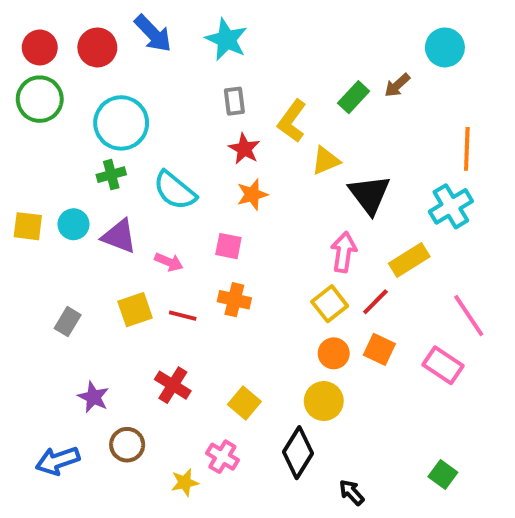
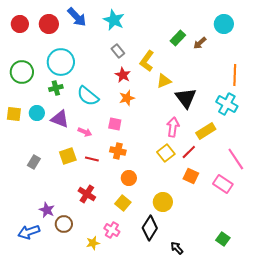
green rectangle: (354, 97) -> (178, 38), moved
green circle: (40, 99) -> (22, 72), moved
gray rectangle: (234, 101) -> (118, 51), turned -32
cyan cross: (451, 206) -> (227, 104), turned -30
orange circle: (334, 353) -> (129, 178), moved
purple star: (93, 397) -> (47, 210), moved

